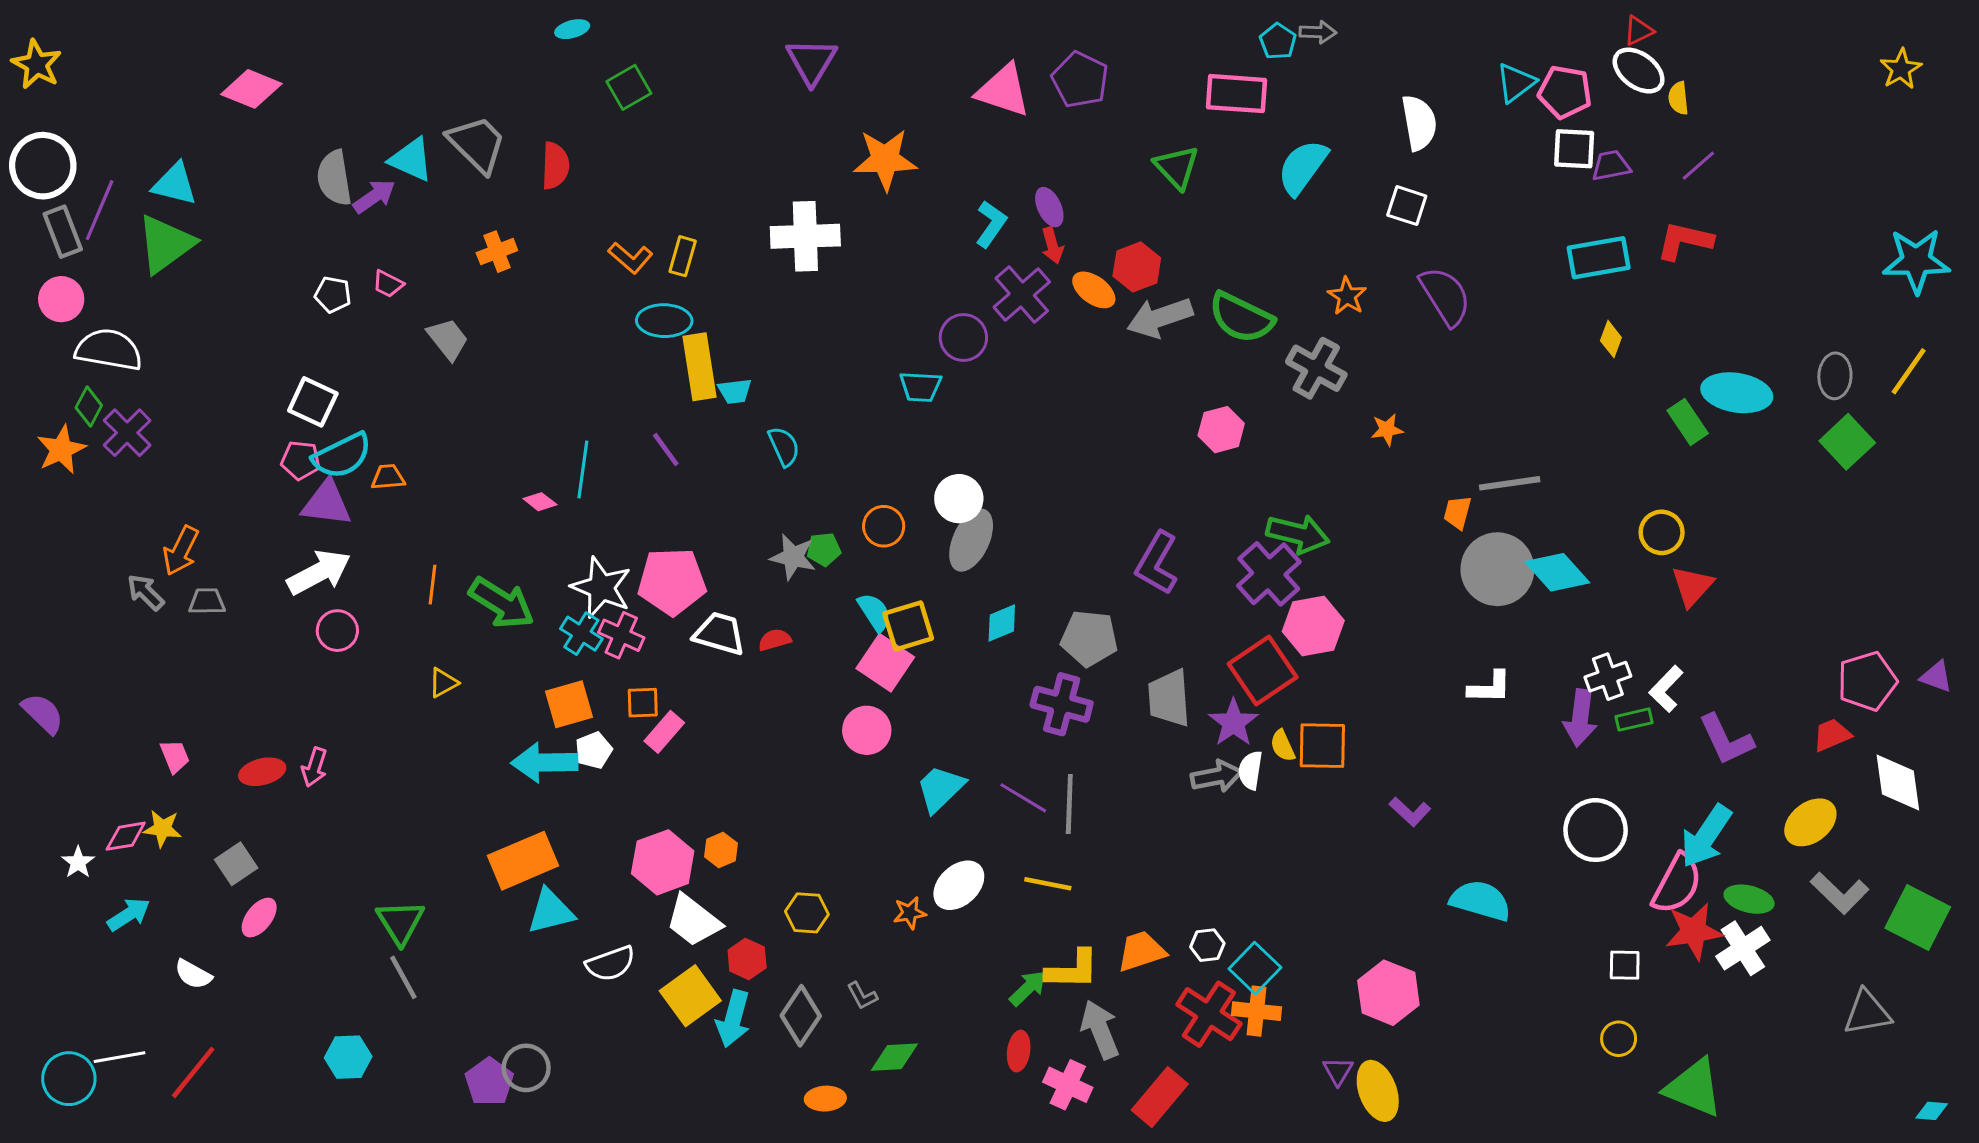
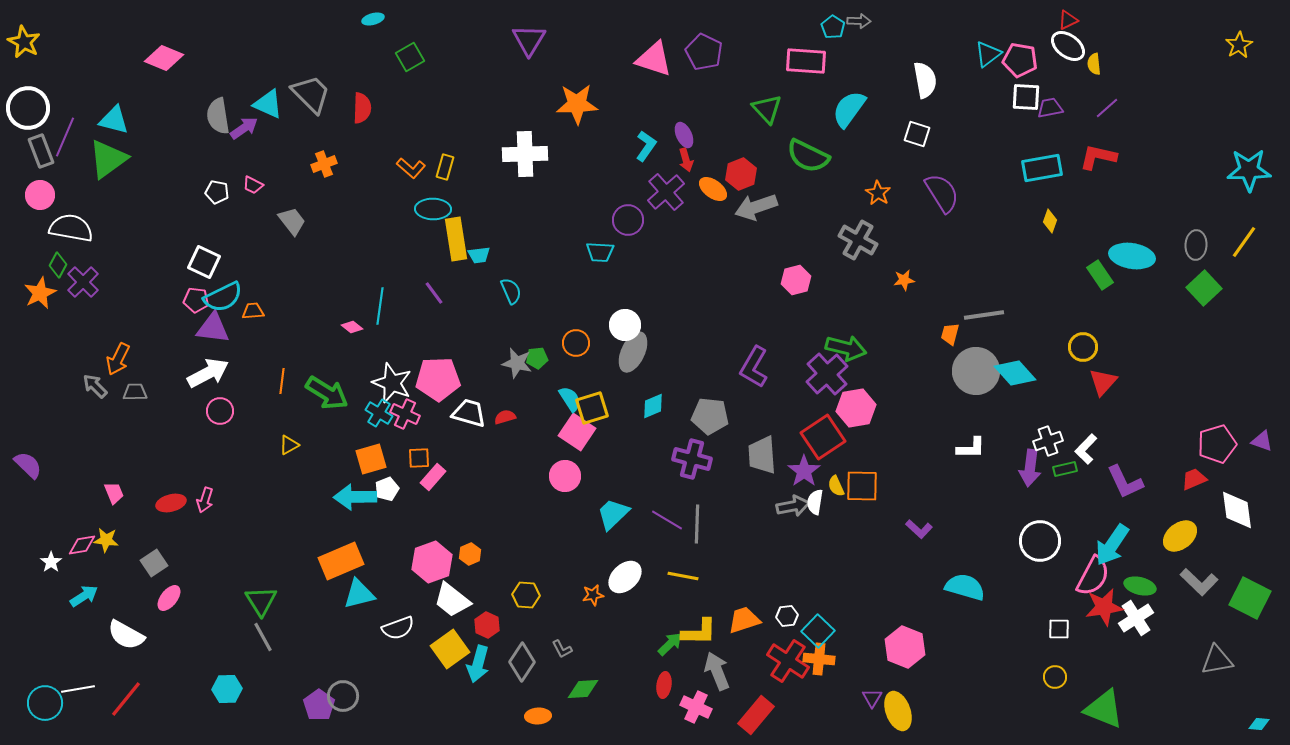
green semicircle: (1241, 318) -> (808, 156), moved
white semicircle: (193, 974) -> (126, 635), size x1.5

